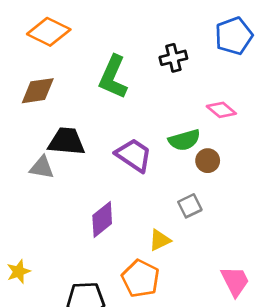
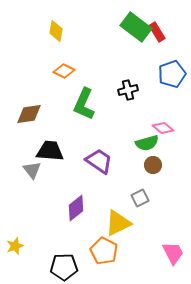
orange diamond: (49, 32) -> (64, 71), moved, size x0.7
green semicircle: (184, 140) -> (147, 143), moved
gray triangle: (42, 167) -> (32, 170), turned 42
yellow triangle: (160, 240) -> (118, 223), size x1.6

